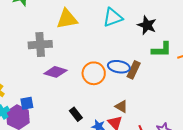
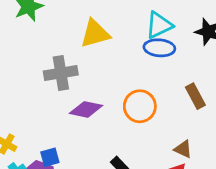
blue ellipse: (119, 67) -> (159, 48), moved
brown rectangle: (134, 70) -> (195, 96), turned -48

